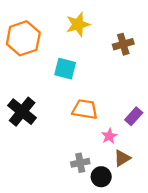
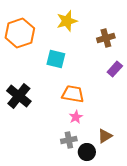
purple rectangle: (134, 116) -> (115, 69), moved
pink star: (109, 136) -> (76, 117), moved

